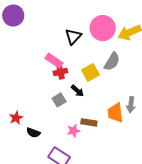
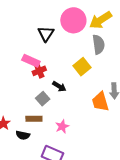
gray semicircle: (112, 62) -> (99, 44), moved, turned -30
yellow square: (90, 72) -> (82, 67), moved
brown rectangle: (89, 122) -> (34, 119), moved

